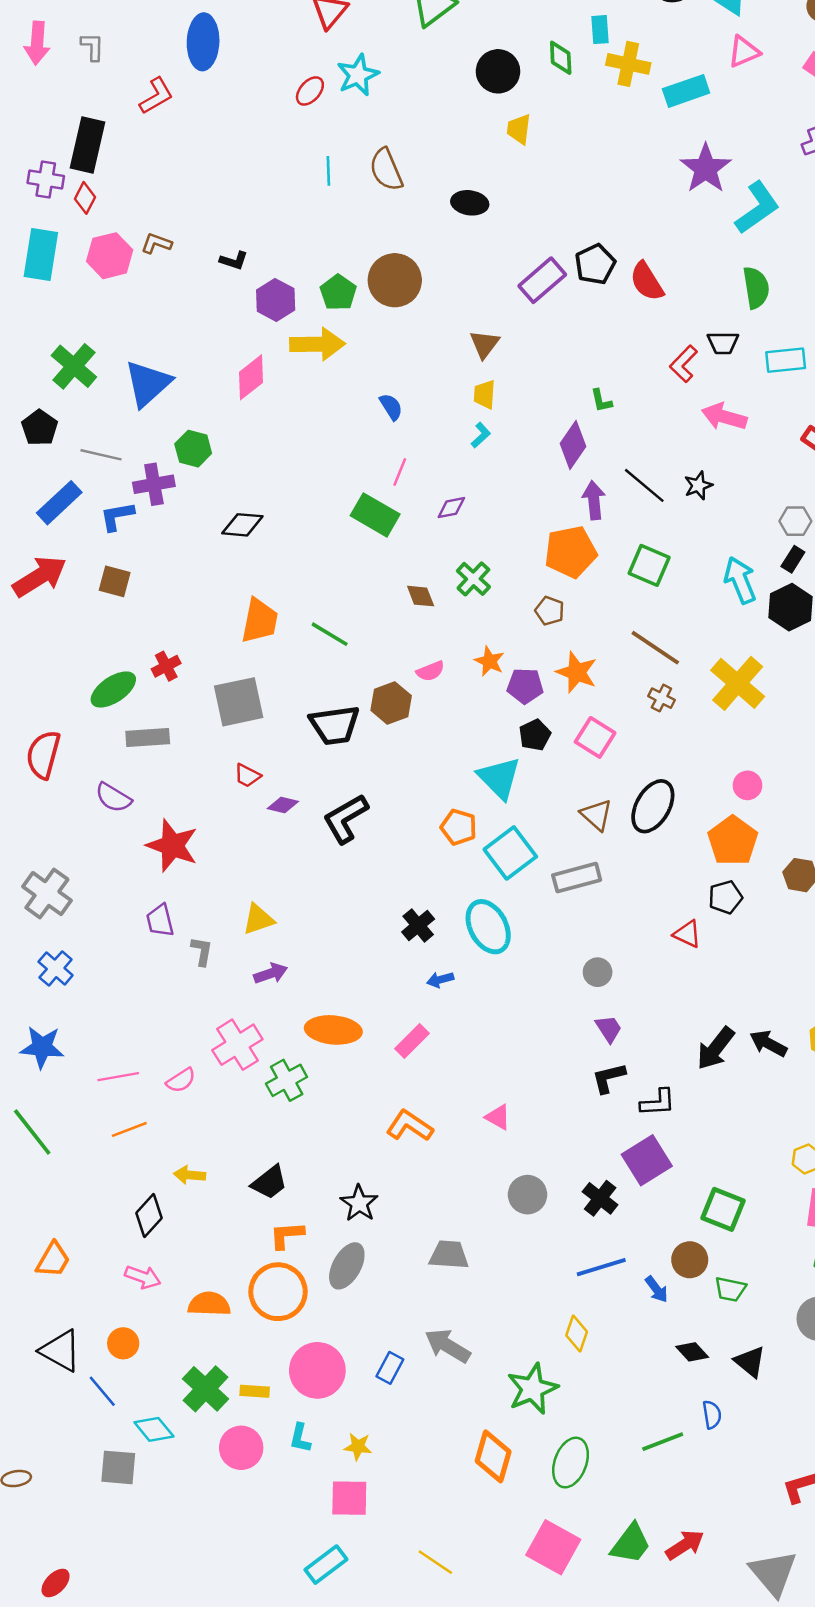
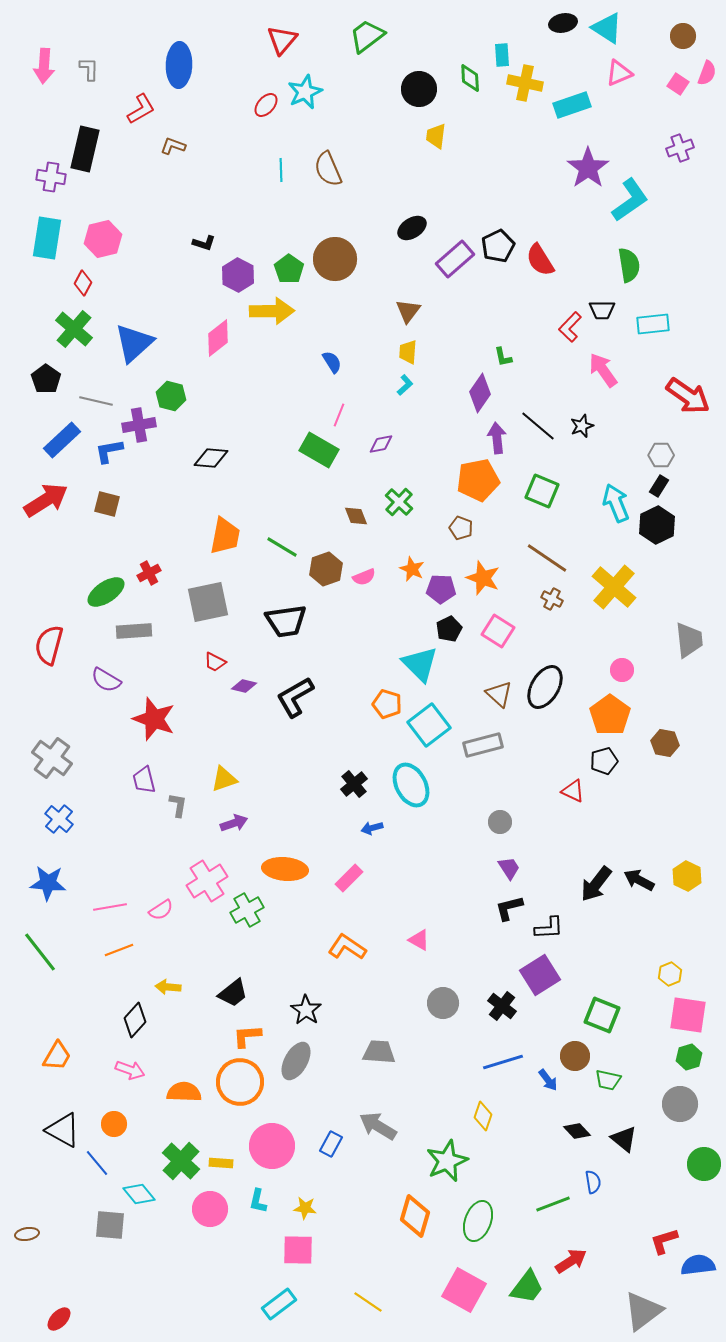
red diamond: (85, 198) -> (83, 283), moved
black ellipse: (470, 203) -> (412, 228), moved, turned -40
brown L-shape: (156, 243) -> (173, 146), moved
pink arrow: (724, 417) -> (603, 370), turned 39
brown hexagon: (391, 703) -> (326, 569), moved
red arrow: (685, 1545) -> (571, 1261), moved
gray triangle: (773, 1573) -> (643, 1311), turned 33

